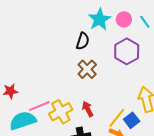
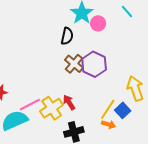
pink circle: (124, 19) -> (98, 23), moved
purple hexagon: (127, 51) -> (94, 64), moved
red arrow: (88, 109) -> (69, 102), moved

